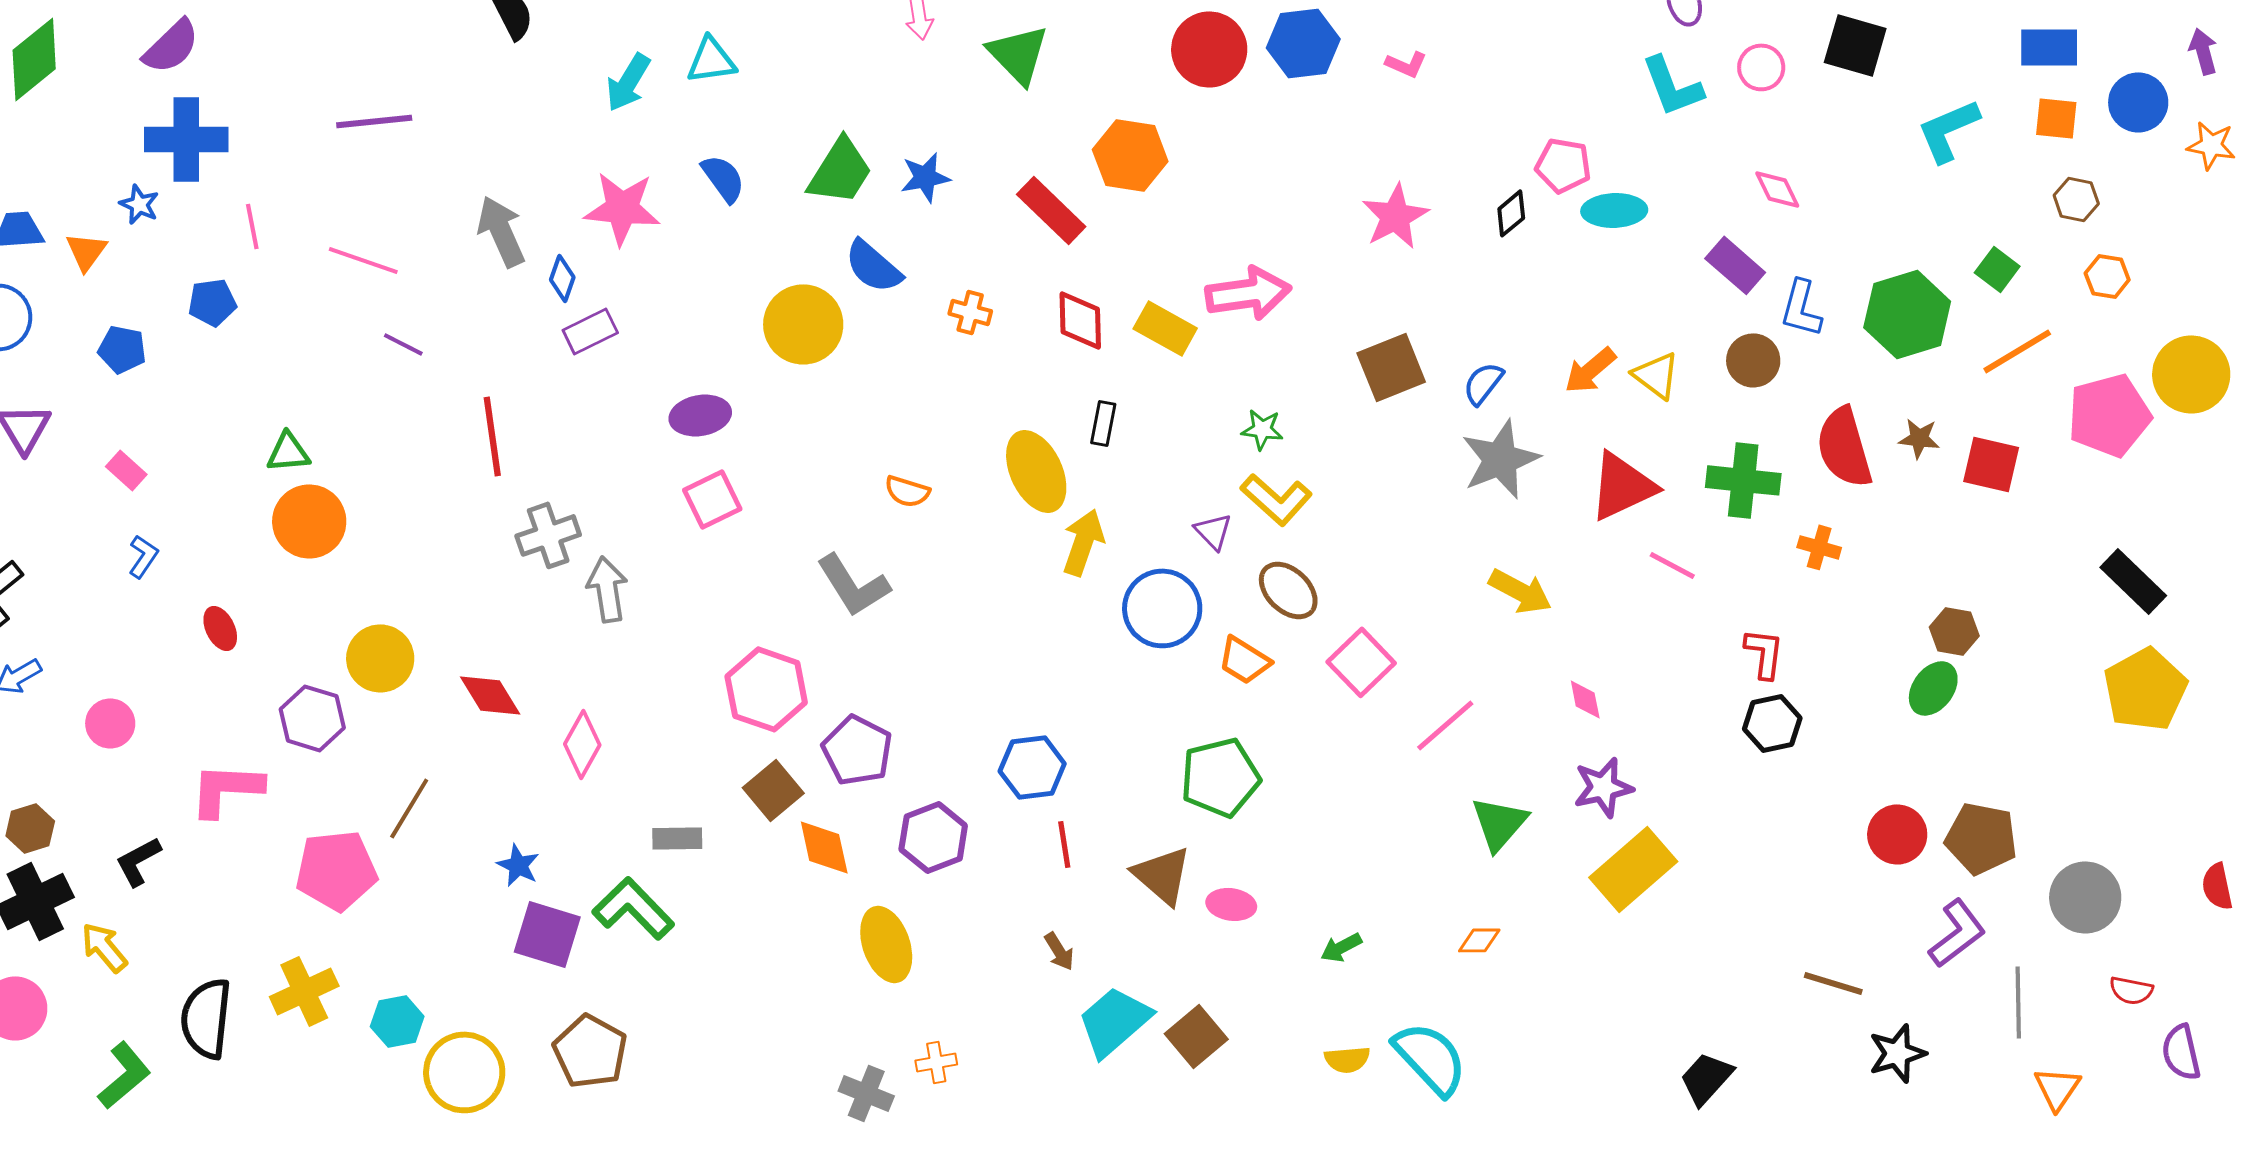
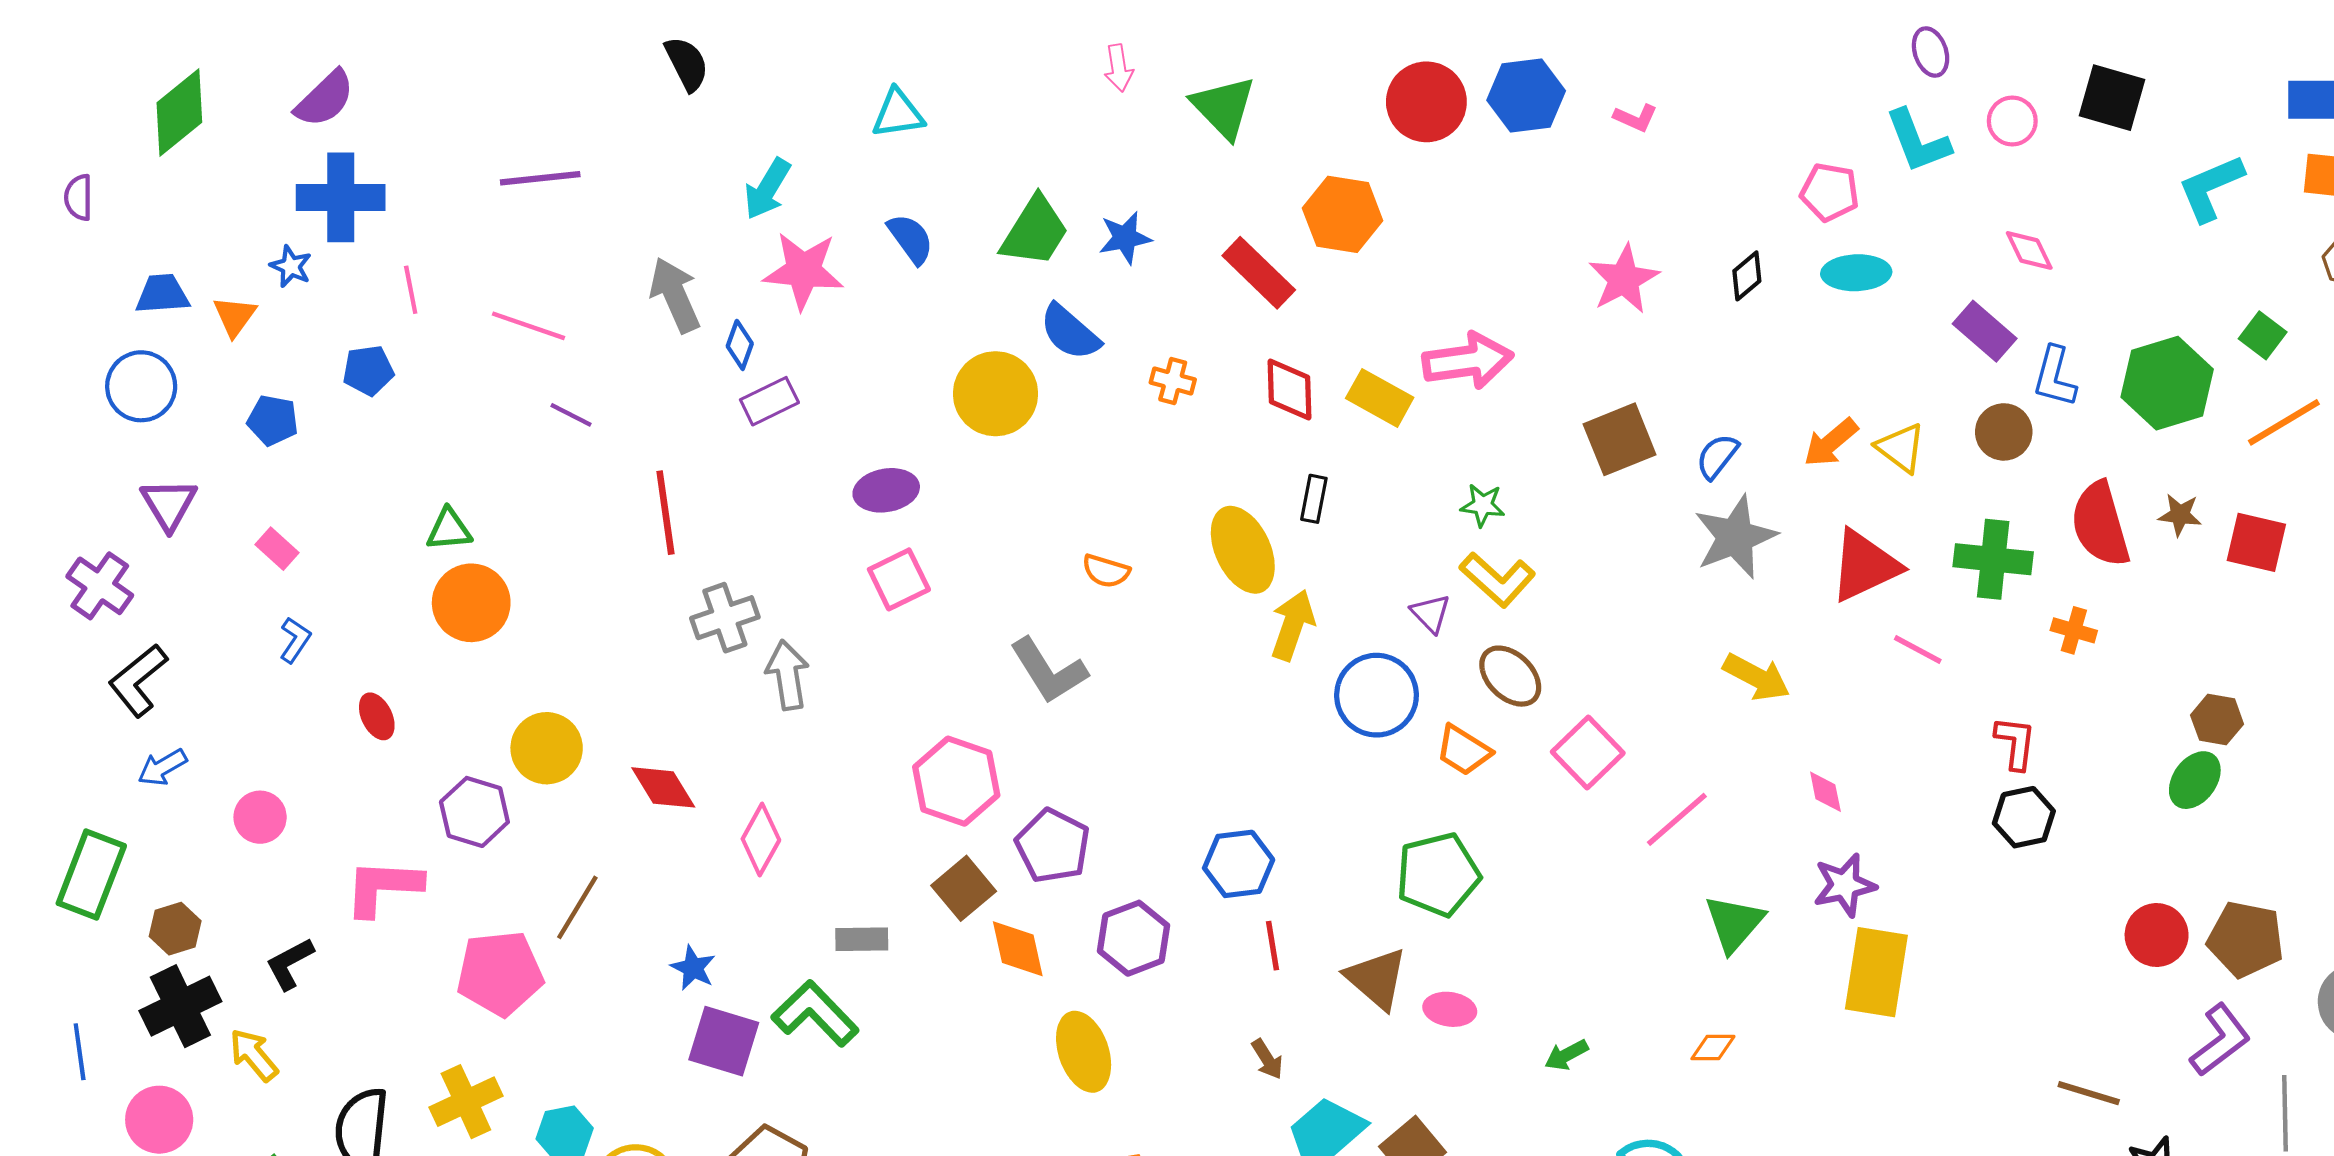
cyan arrow: (628, 82) -> (767, 189), moved
pink pentagon: (1563, 165) -> (1830, 192), moved
yellow rectangle: (1633, 869) -> (1876, 972), turned -40

